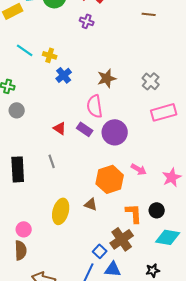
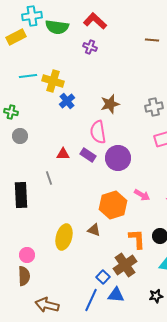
cyan line: (25, 50) -> (28, 76), turned -42
yellow cross: (50, 55) -> (53, 81), size x1.5
gray cross: (151, 81) -> (154, 107), turned 36
red triangle: (60, 128) -> (63, 154), turned -32
gray line: (52, 161) -> (49, 178), moved

